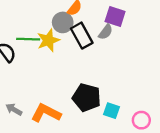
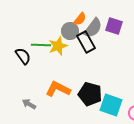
gray semicircle: (106, 32) -> (93, 28), moved, size x1.5
cyan square: (112, 111) -> (111, 105), size x1.6
orange L-shape: (46, 113) -> (58, 89), moved

